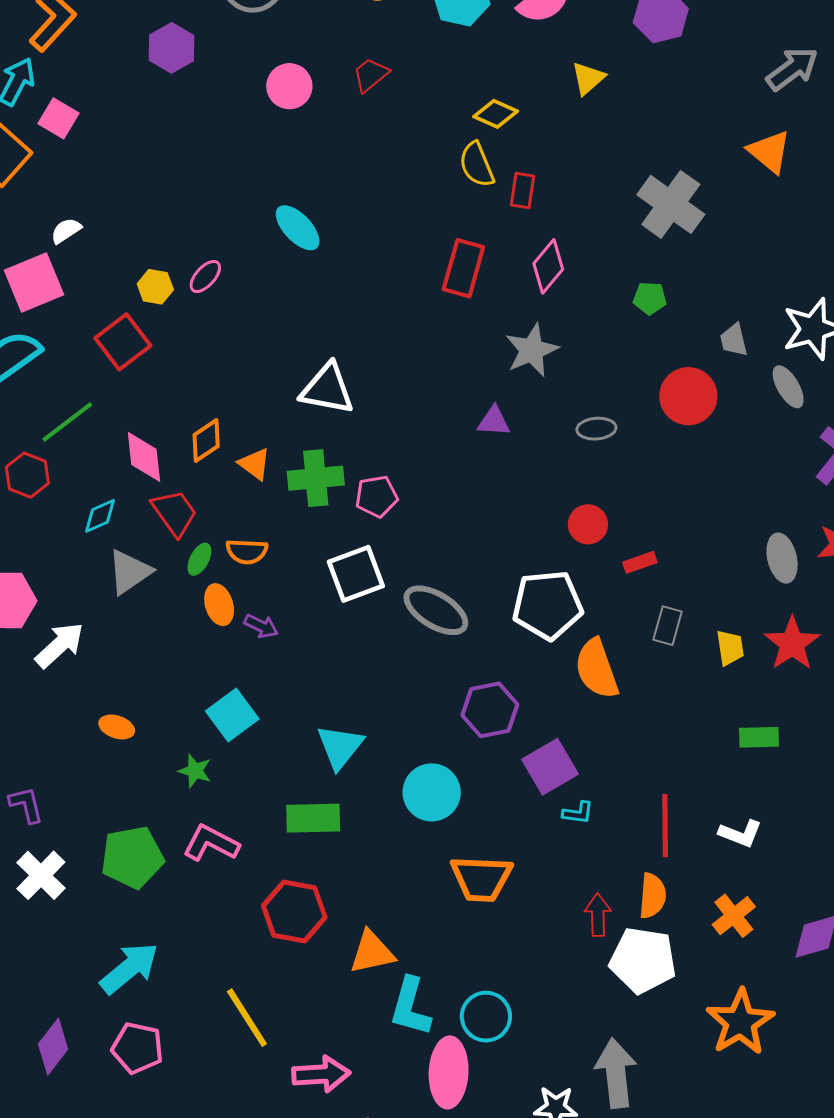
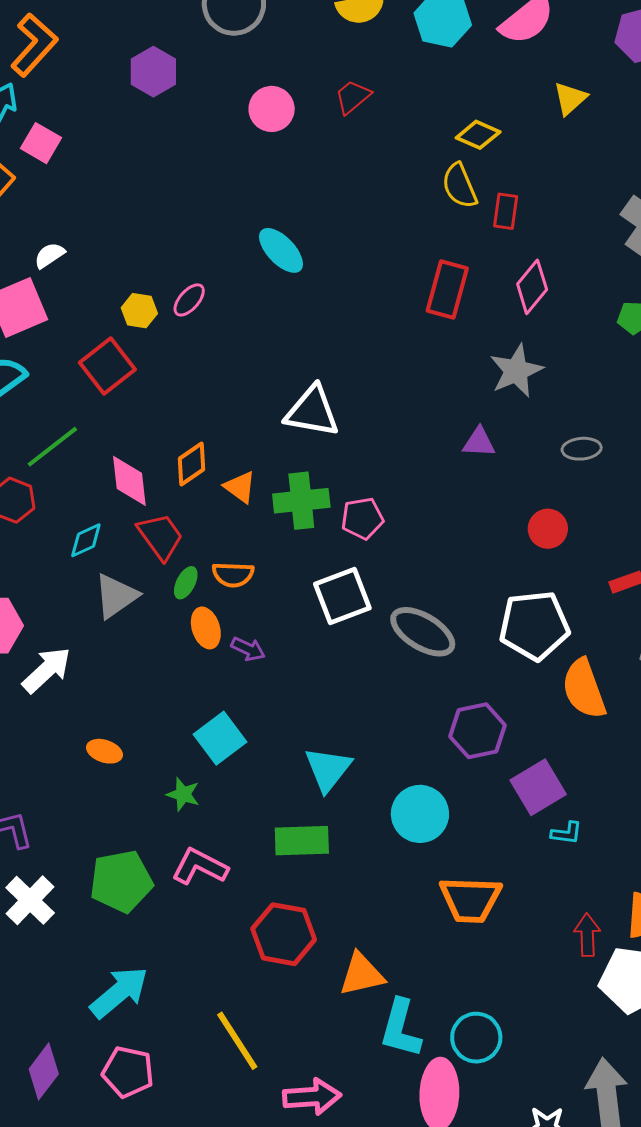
red circle: (588, 524) -> (548, 529), moved

